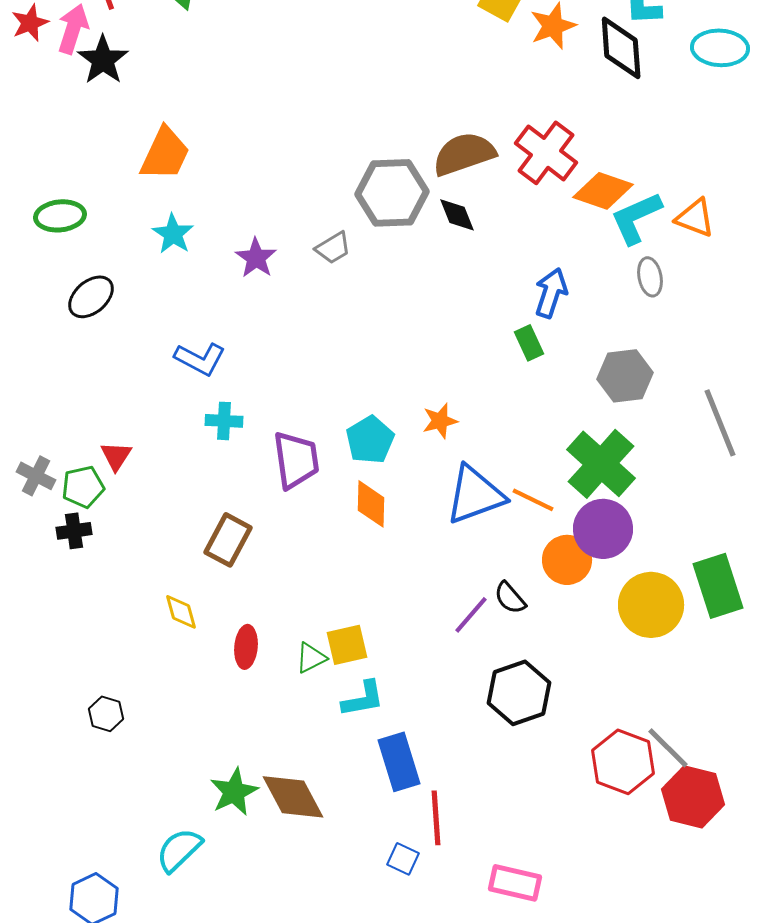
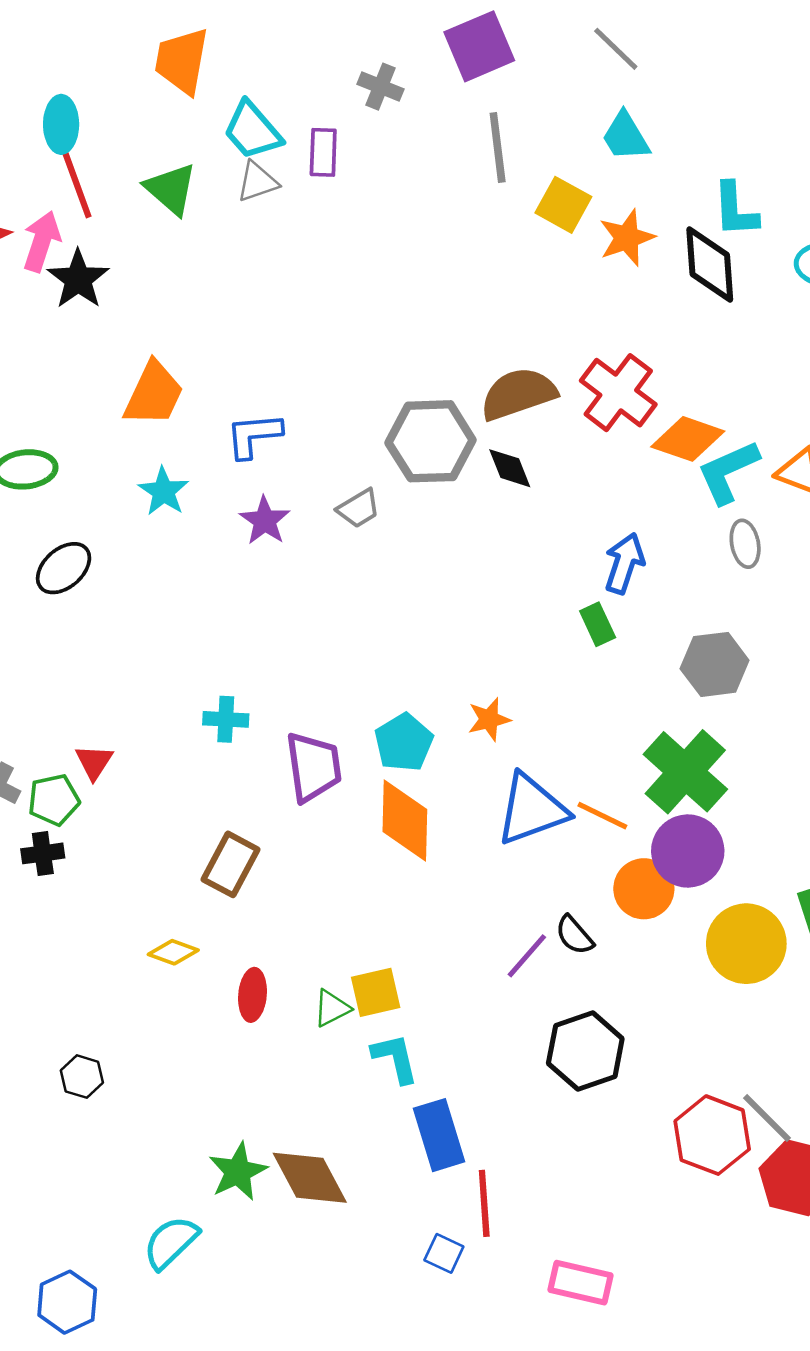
blue L-shape: (200, 359) -> (254, 435), moved, turned 147
orange diamond: (371, 504) -> (405, 821), size x1.4
yellow diamond: (181, 612) -> (173, 952), turned -54
cyan L-shape: (363, 699) -> (395, 1058), turned -93

